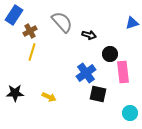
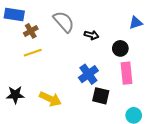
blue rectangle: (14, 15) -> (14, 14), turned 66
yellow line: (32, 52) -> (33, 53), turned 54
black circle: (110, 54) -> (120, 48), moved
yellow arrow: (49, 97) -> (50, 99), size x1.5

